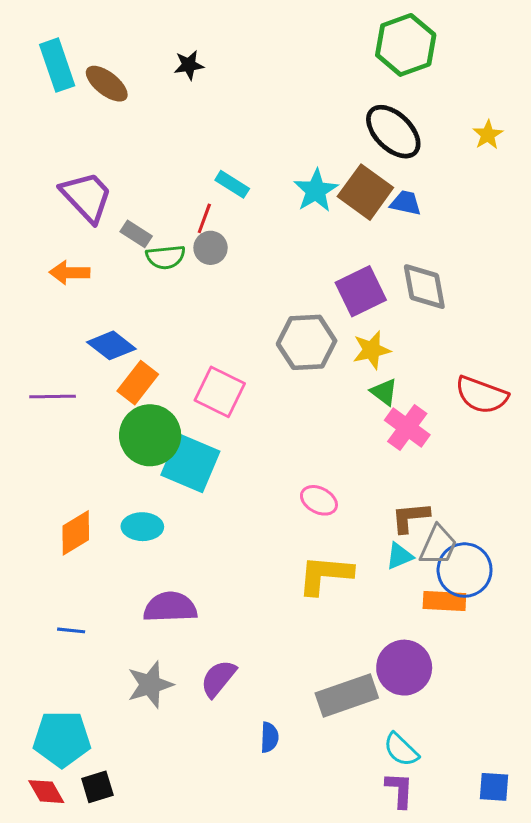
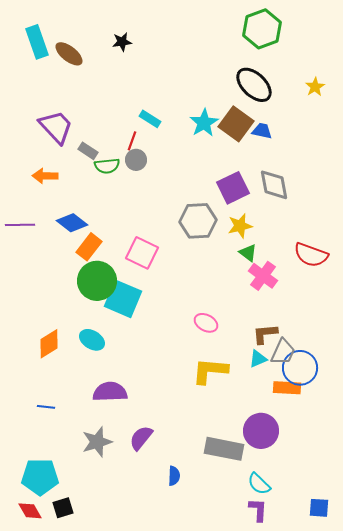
purple line: (53, 397) -> (20, 225), moved
cyan ellipse: (142, 527) -> (92, 340), turned 30
gray rectangle: (347, 695) -> (224, 449), turned 30

